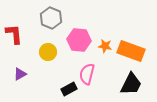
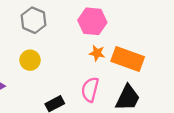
pink hexagon: (79, 40) -> (92, 21), moved
pink semicircle: (87, 74) -> (90, 90), moved

